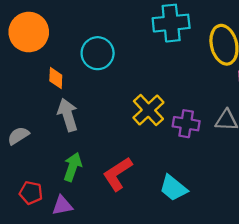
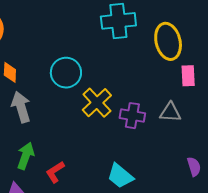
cyan circle: (98, 53) -> (66, 73), moved
red L-shape: (118, 174) -> (55, 172), moved, size x0.7

